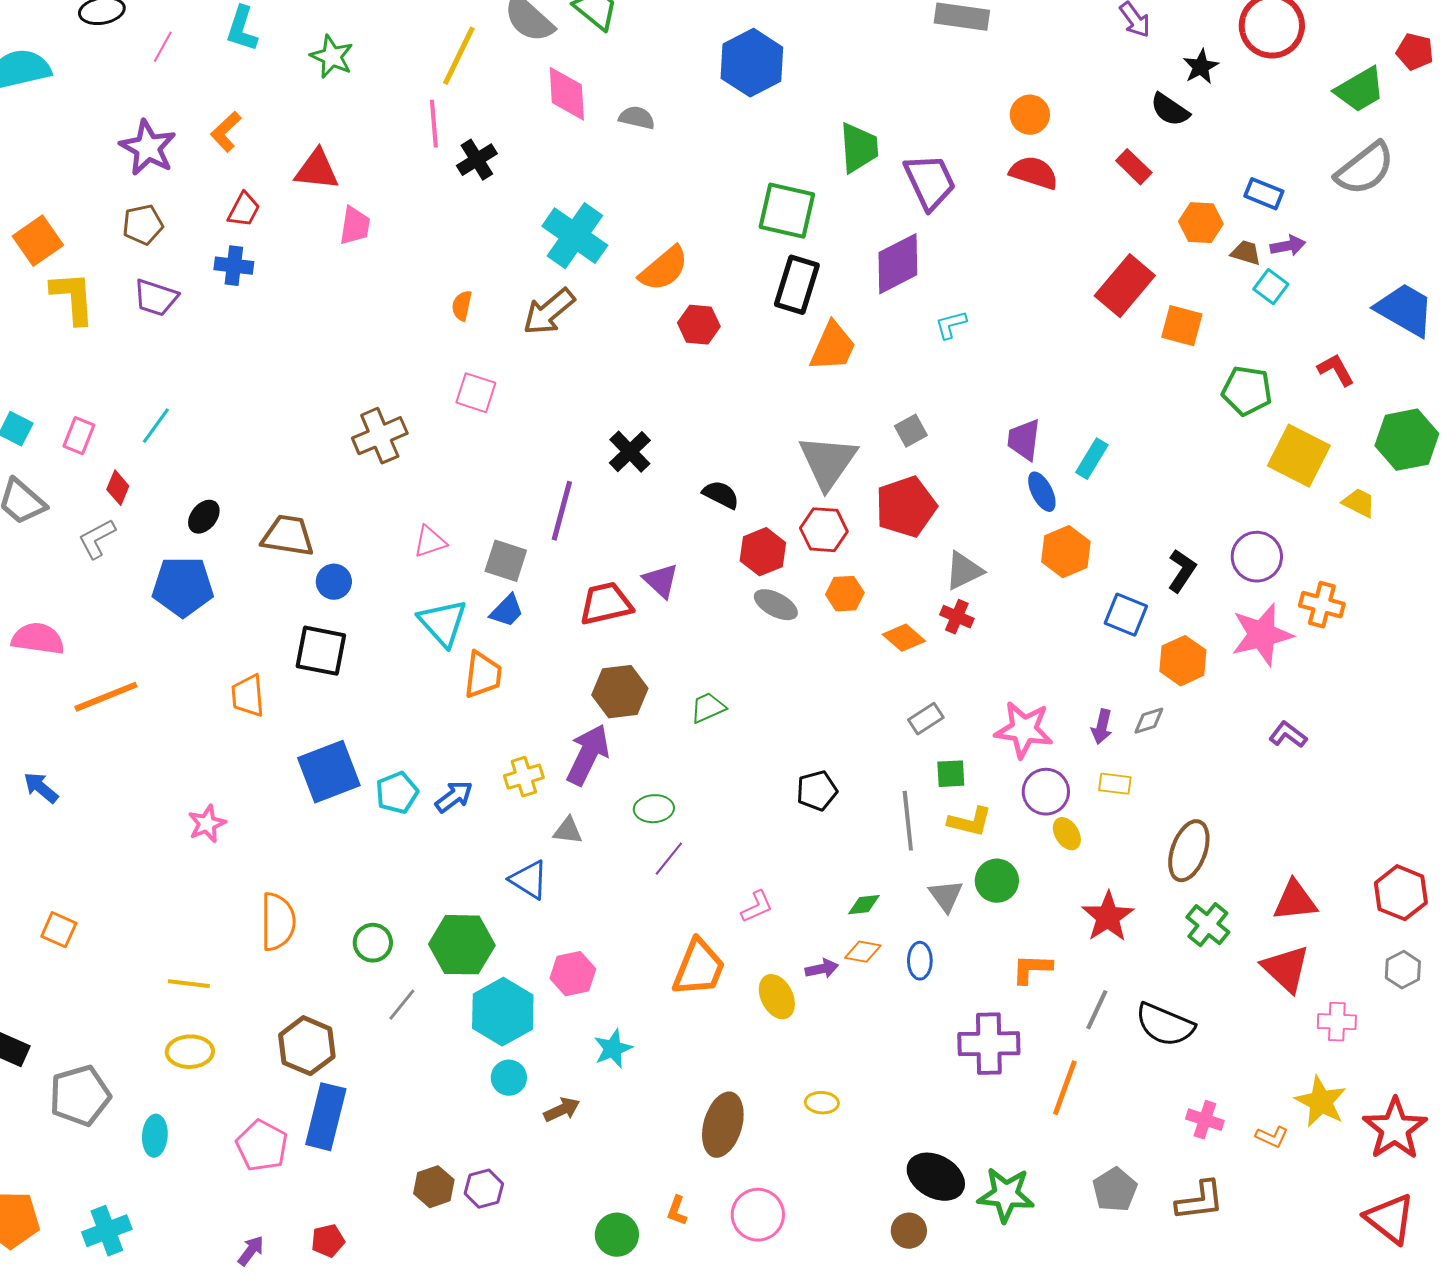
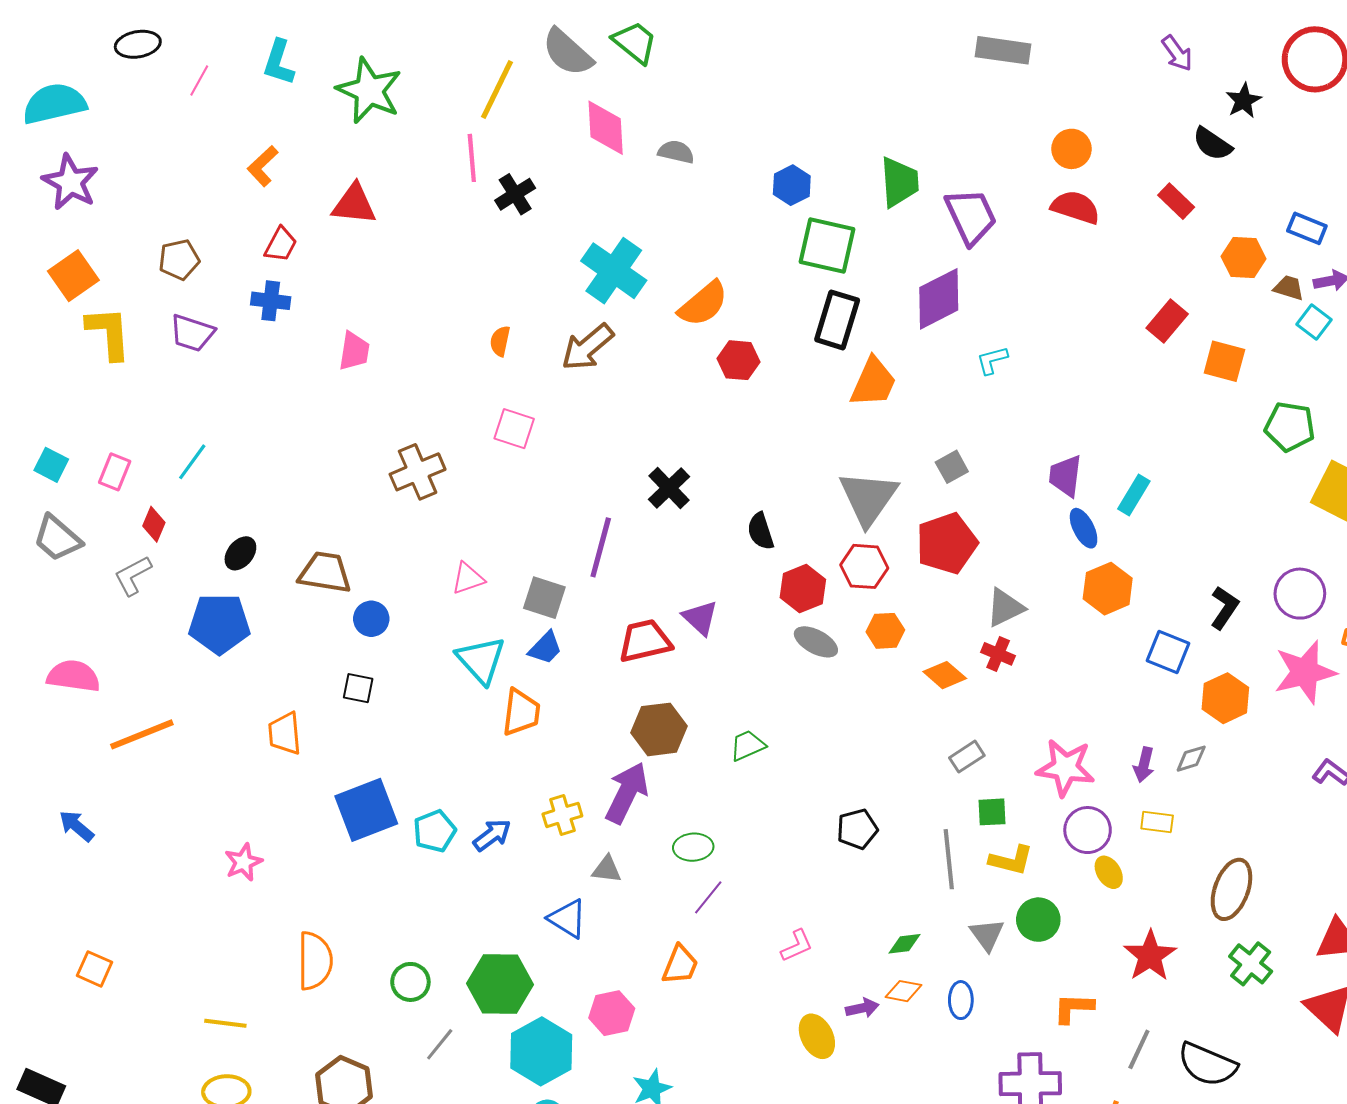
green star: (332, 57) -> (369, 91), size x1.5
blue hexagon: (752, 63) -> (792, 185), moved, size x0.6
purple star: (148, 148) -> (70, 182), moved
pink trapezoid: (355, 226) -> (354, 351), moved
red rectangle: (1125, 286) -> (1167, 321), size x0.7
black semicircle: (721, 495) -> (761, 531), turned -135
black square: (321, 651) -> (358, 688), size x0.6
orange trapezoid: (699, 968) -> (680, 965), moved, size x0.7

